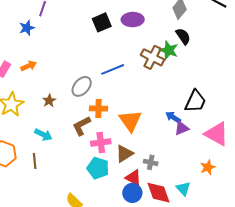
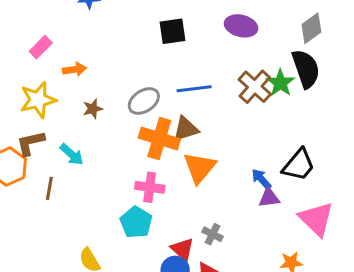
black square: (102, 22) -> (173, 31), moved
black semicircle: (183, 36) -> (306, 69), size x1.5
orange arrow: (29, 66) -> (74, 69), moved
orange cross: (99, 109) -> (159, 138), size x1.5
brown L-shape: (82, 126) -> (31, 143), moved
brown triangle: (124, 154) -> (186, 129), moved

